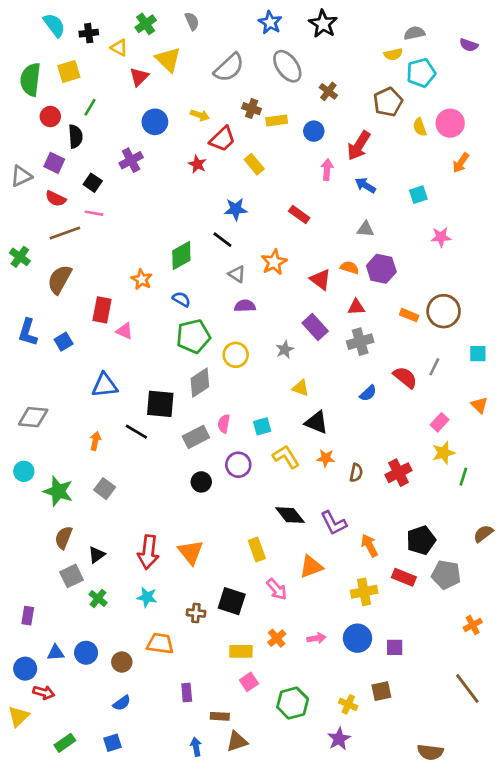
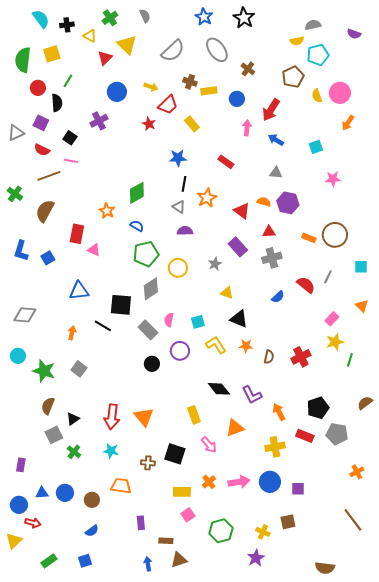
black line: (222, 240) -> (184, 184), moved, turned 63
gray rectangle: (196, 437) -> (148, 330), turned 72
pink arrow: (316, 638) -> (239, 482), size x1.5

